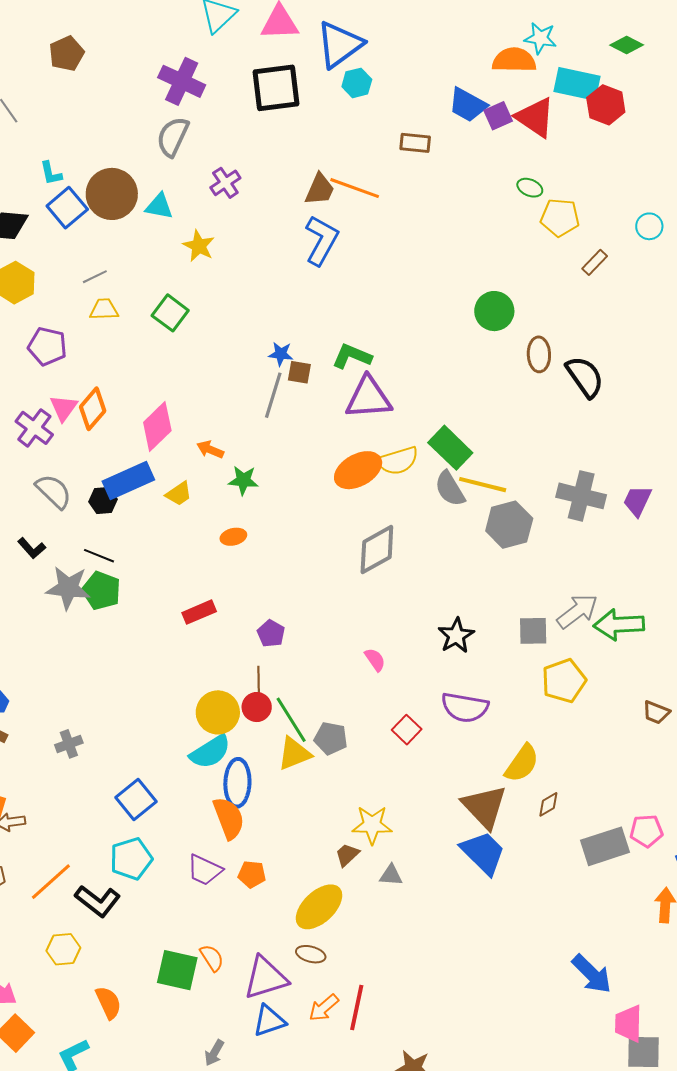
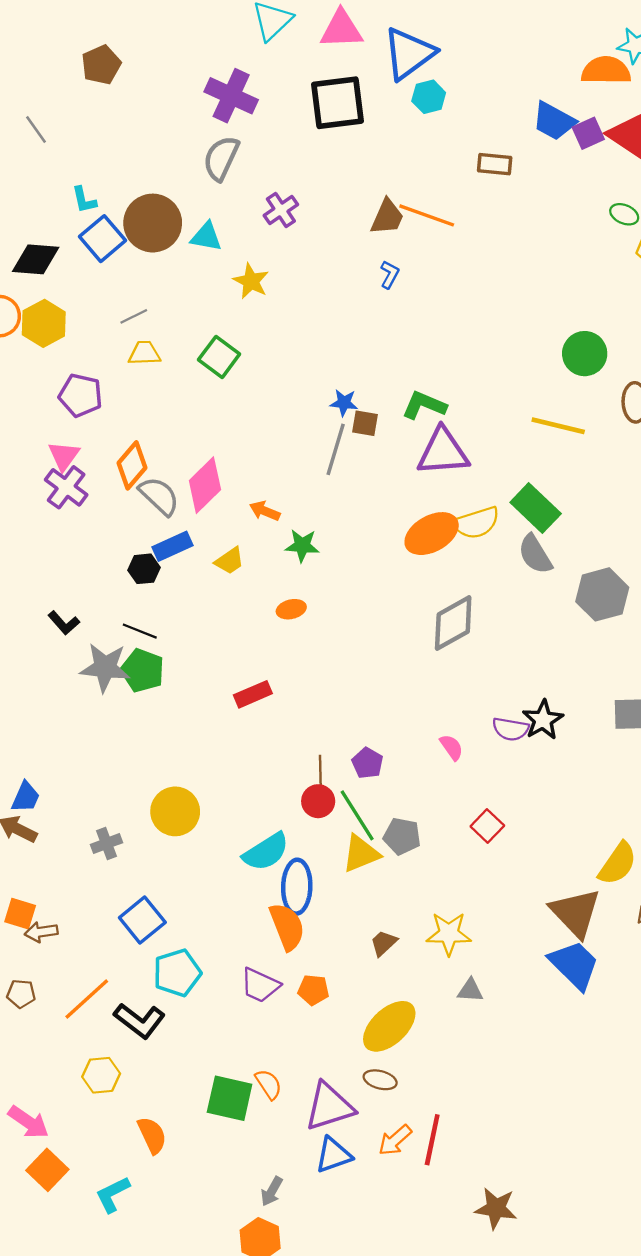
blue L-shape: (322, 240) -> (390, 274), size x0.5
pink triangle: (64, 408) -> (64, 456), moved
blue rectangle: (128, 481) -> (172, 546), size x0.7
yellow line: (483, 485) -> (558, 426), moved
gray semicircle: (54, 491) -> (159, 496), moved
purple pentagon: (271, 633) -> (367, 763), moved
purple semicircle: (465, 707) -> (511, 729), moved, size x0.7
yellow circle: (218, 712) -> (175, 811), moved
blue square: (136, 799) -> (142, 920), moved
brown trapezoid: (347, 855) -> (384, 943), moved

